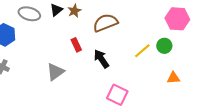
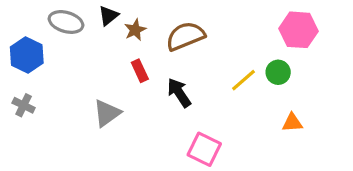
brown star: (74, 11) -> (135, 30), moved

